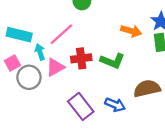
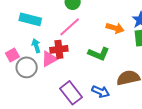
pink line: (61, 34) -> (70, 27), moved
cyan rectangle: (19, 35) -> (30, 19), moved
red cross: (81, 58) -> (59, 49), moved

